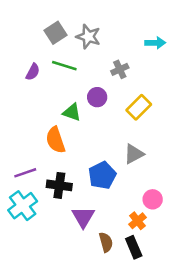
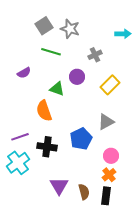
purple semicircle: (33, 72) -> (24, 73), moved, turned 32
pink circle: (153, 199) -> (111, 156), moved
purple triangle: (83, 217) -> (59, 186), moved
black rectangle: (134, 247) -> (106, 196), turned 30

